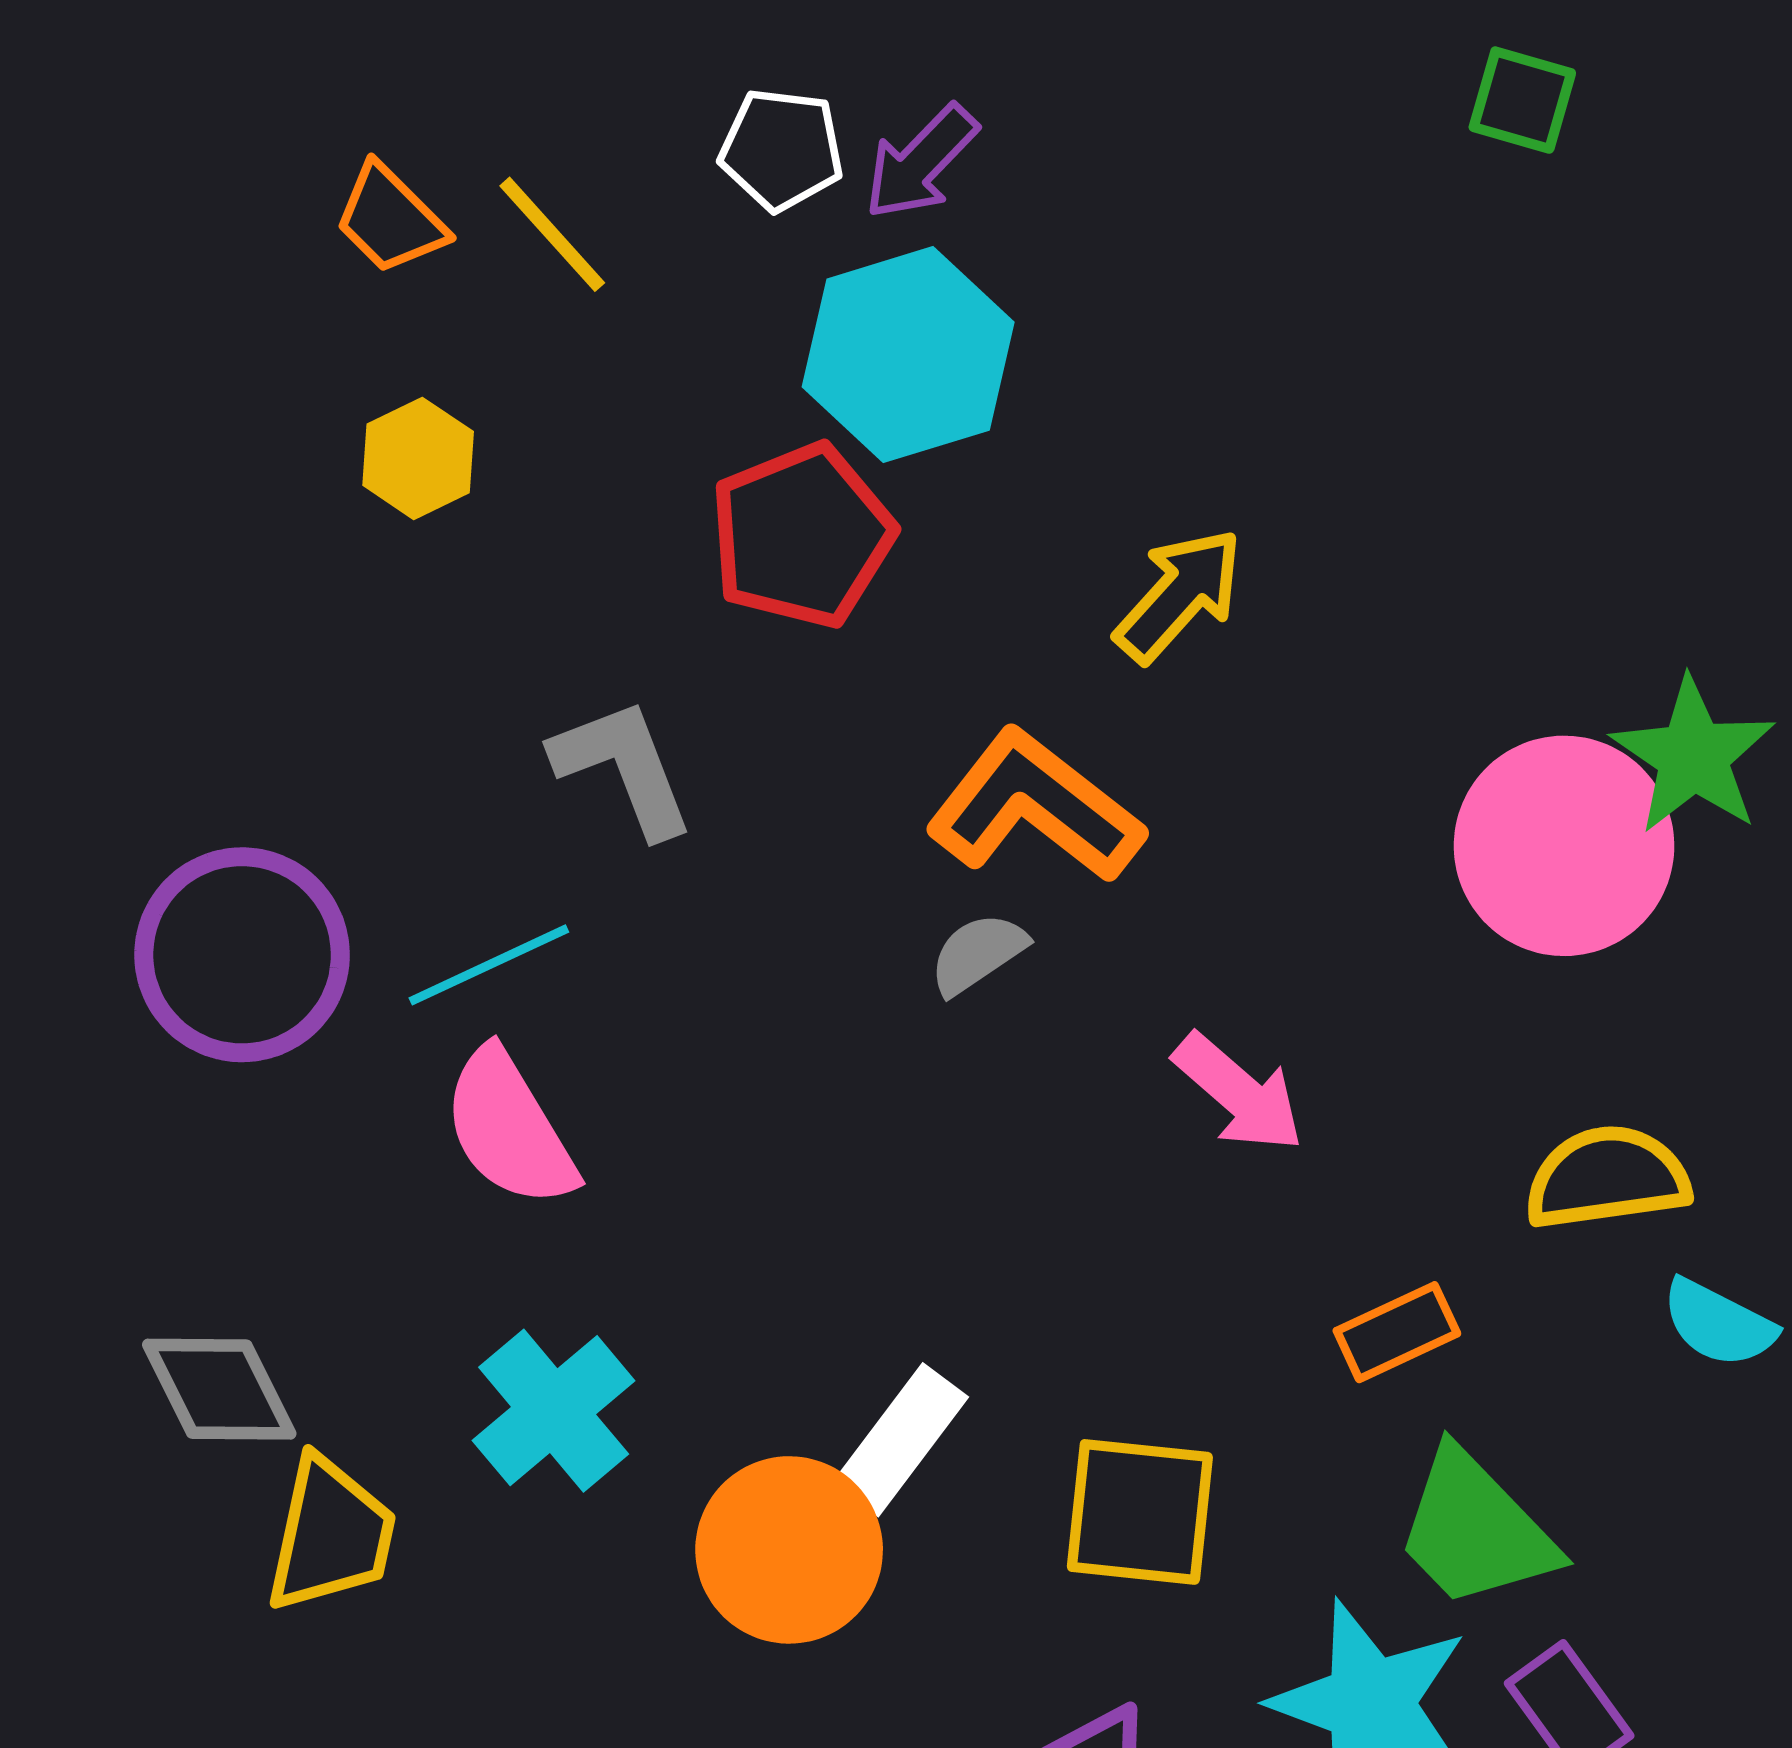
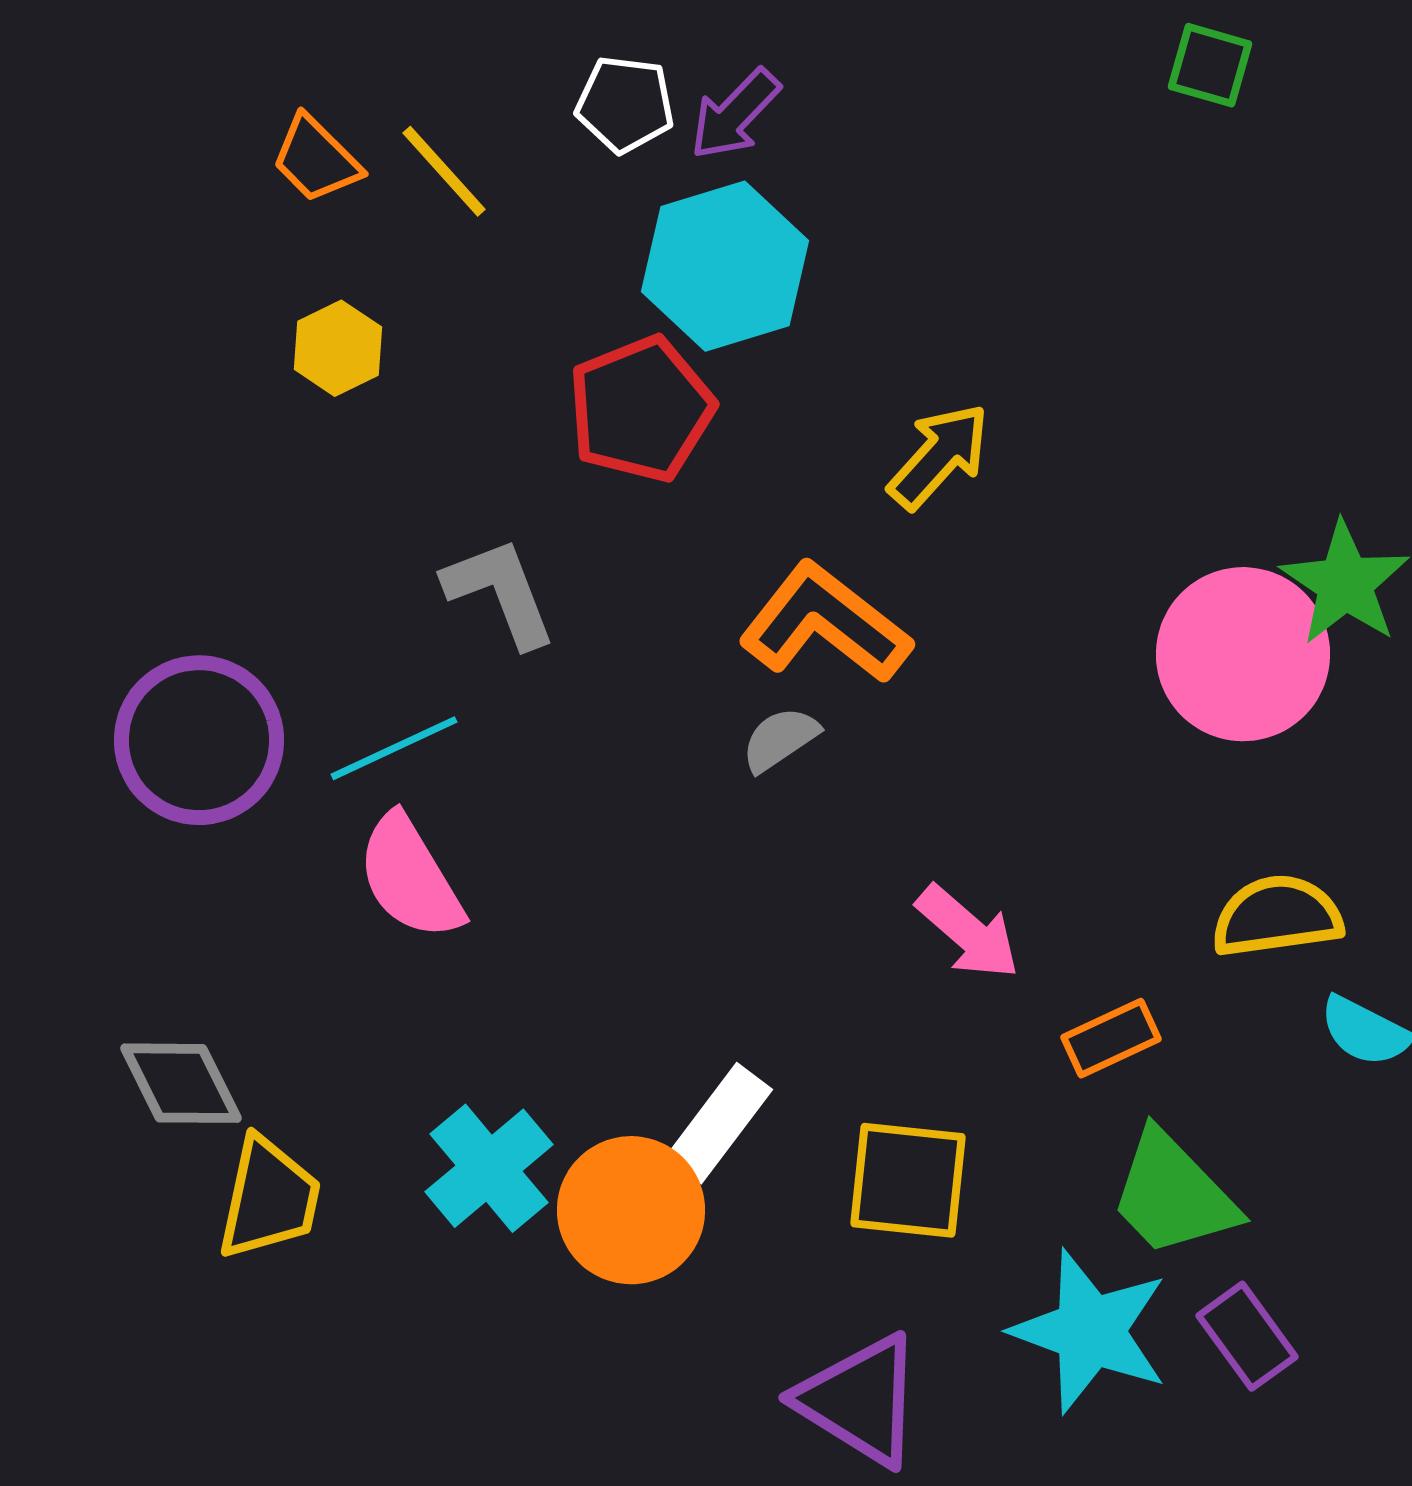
pink arrow: (1239, 1093) -> (968, 932), moved
cyan cross: (554, 1411) -> (489, 1168), moved

